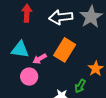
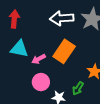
red arrow: (27, 13) -> (14, 19), moved
pink circle: (29, 77) -> (41, 82), moved

